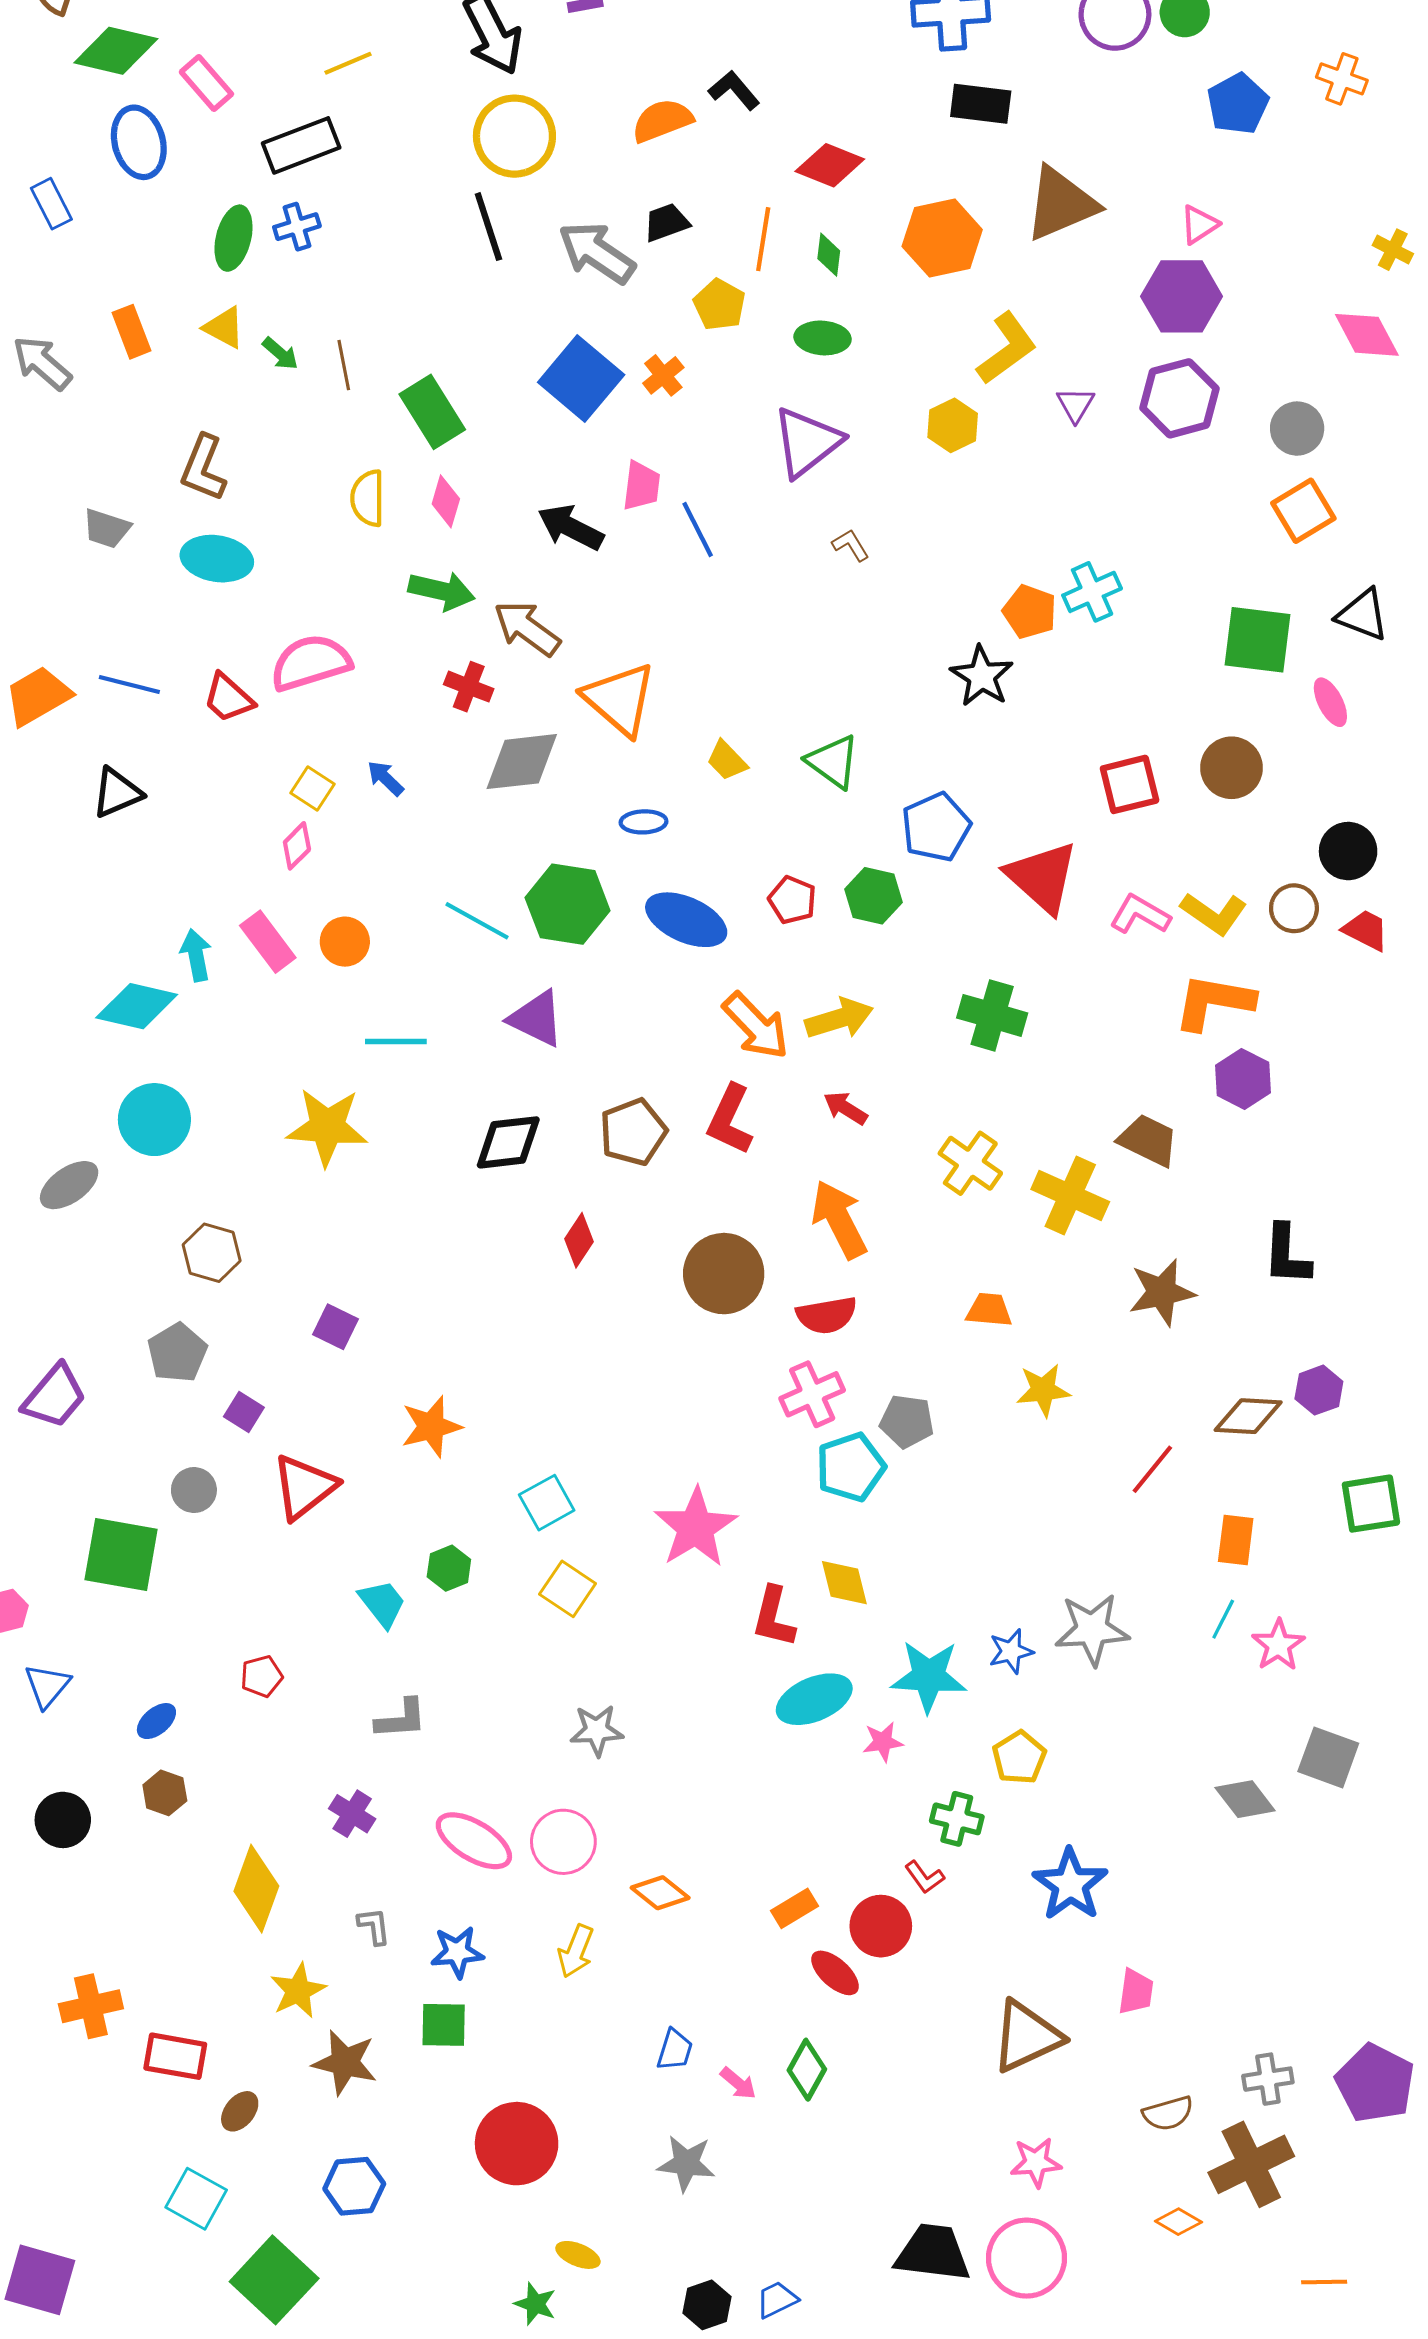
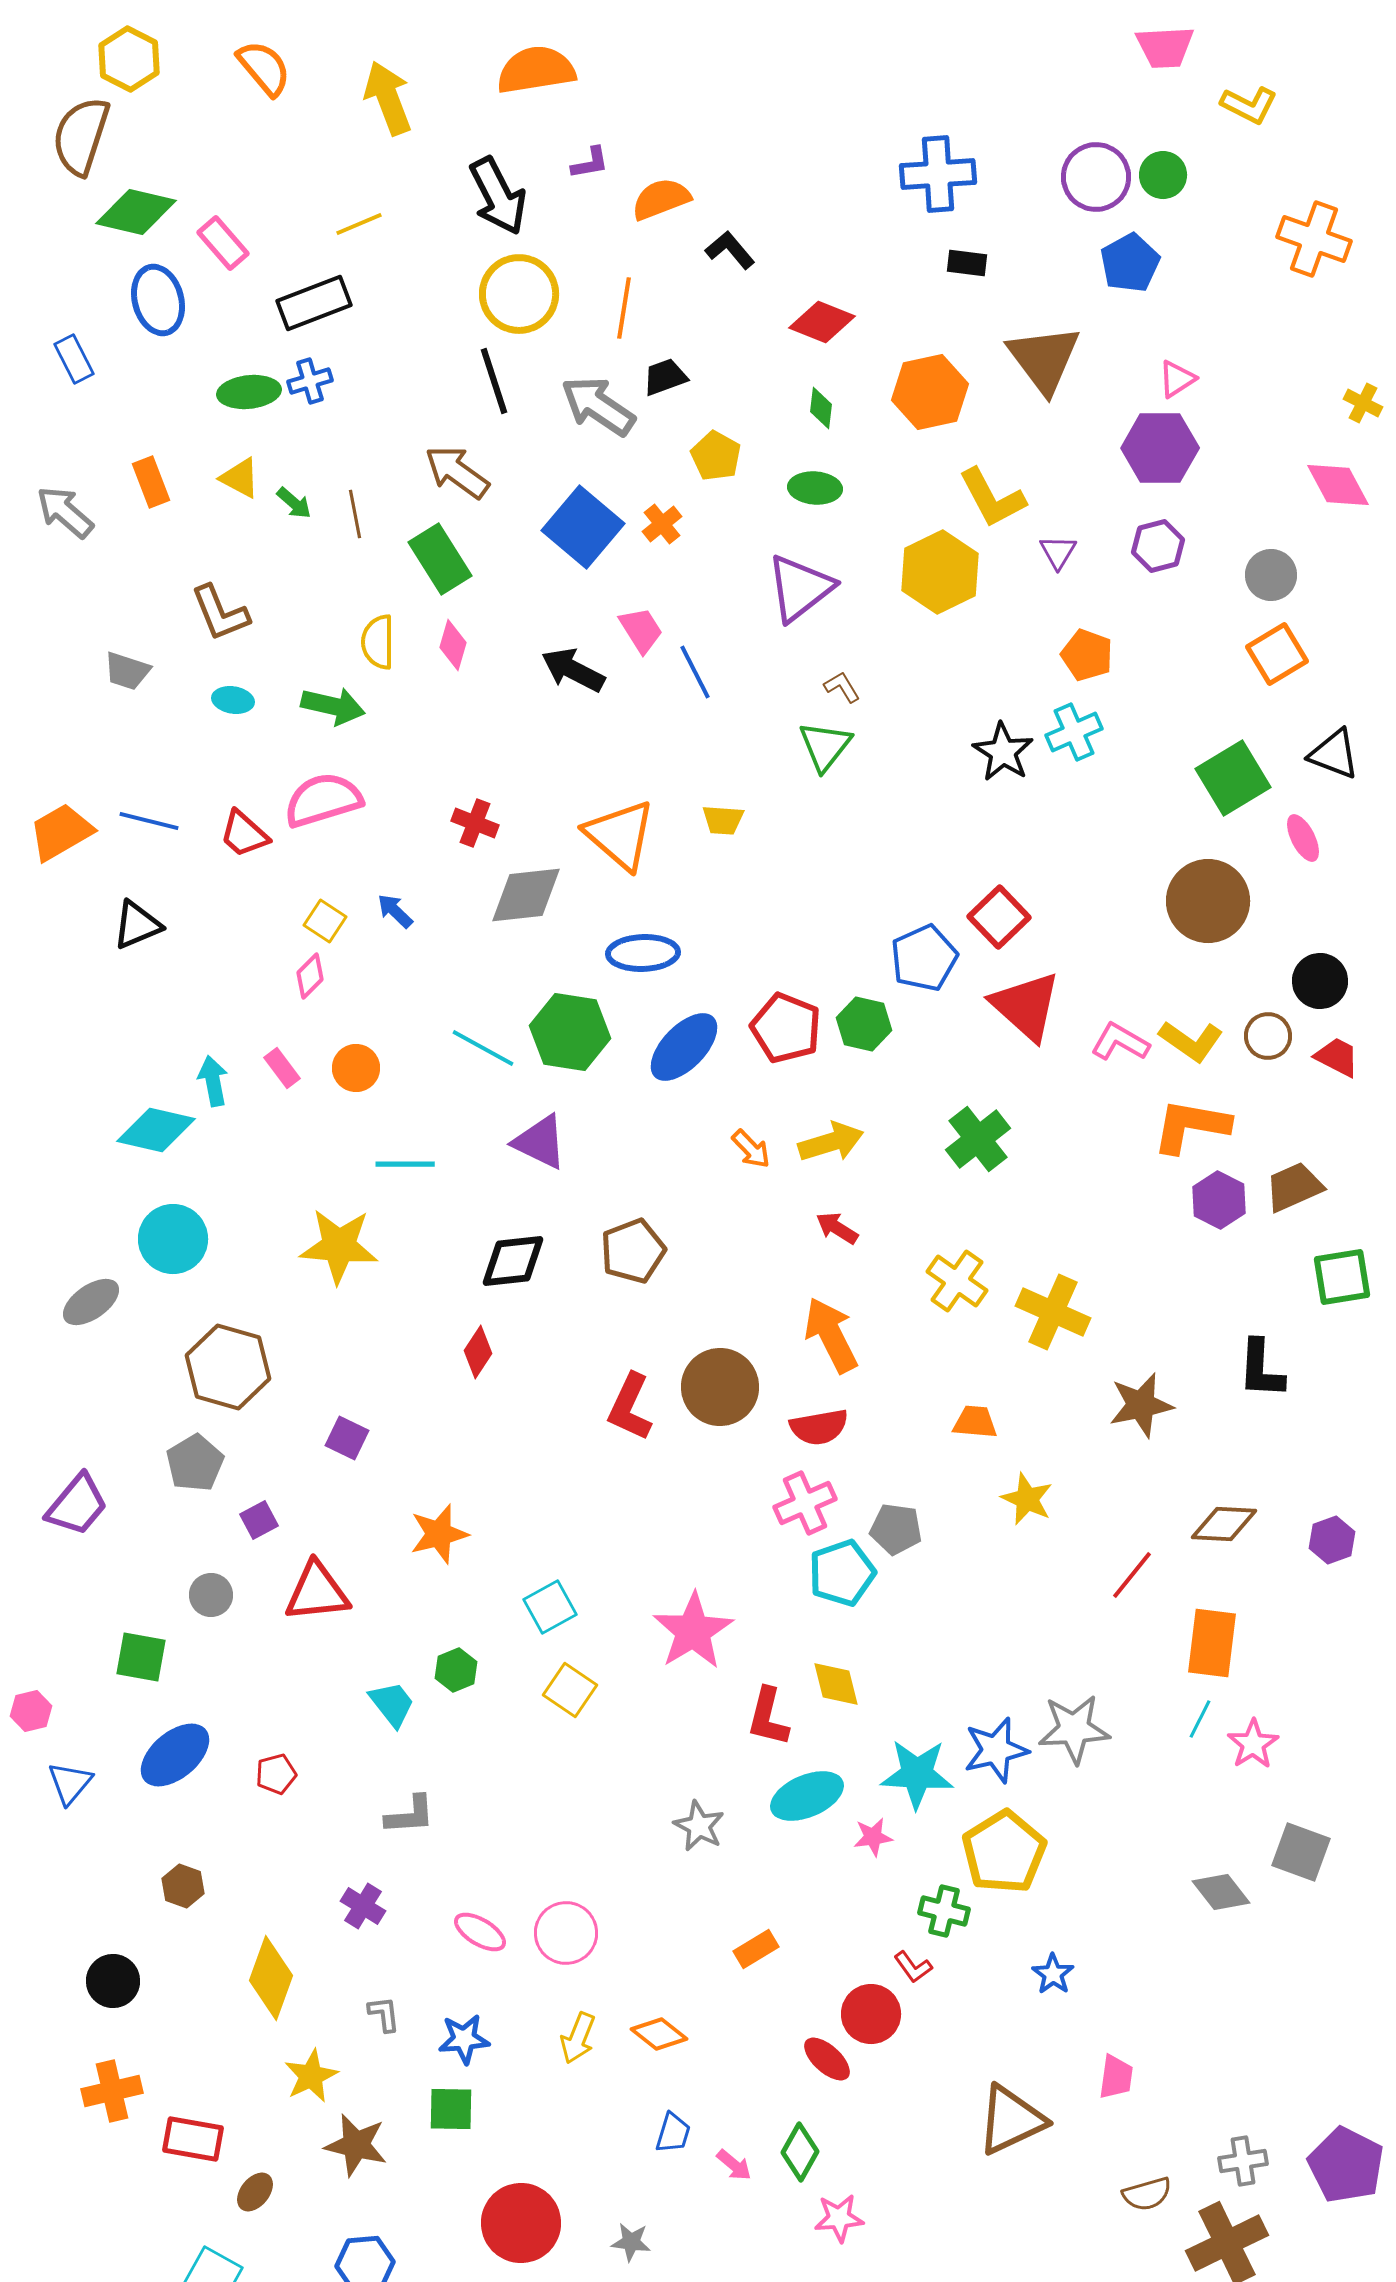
orange cross: (1342, 79) -> (1314, 239), size x1.5
black rectangle: (981, 104) -> (967, 263), size x0.7
blue pentagon: (1238, 104) -> (1130, 263), moved
orange semicircle: (662, 120) -> (661, 199), moved
brown triangle: (1061, 204) -> (1044, 359), turned -44
green ellipse: (233, 238) -> (249, 392), turned 70
orange line: (763, 239) -> (624, 308), moved
yellow L-shape: (1007, 348) -> (992, 498), turned 98
purple hexagon: (1179, 398) -> (1158, 546), size x0.7
yellow hexagon: (953, 425) -> (940, 572), size x1.6
brown L-shape: (203, 468) -> (220, 613), turned -44
pink trapezoid: (641, 486) -> (641, 630), turned -39
cyan ellipse: (217, 559) -> (233, 700), size x0.6
green arrow: (442, 591) -> (333, 706), moved
orange pentagon: (1030, 612) -> (1087, 655), moved
brown arrow: (527, 628) -> (457, 472), moved
green square: (1258, 640) -> (1233, 778), turned -38
black star: (982, 676) -> (1003, 752), moved
yellow trapezoid: (727, 760) -> (723, 820), moved, turned -42
green triangle: (833, 762) -> (825, 746), moved, turned 32
brown circle: (1232, 768) -> (1208, 901), size x1.4
red square: (1130, 784) -> (999, 917), moved, turned -30
blue ellipse: (644, 822) -> (643, 953), size x1.6
red pentagon: (792, 900) -> (786, 1028), size x1.5
blue ellipse: (686, 920) -> (684, 1047), turned -70
pink rectangle: (268, 942) -> (282, 1068), size x0.7
green cross: (992, 1015) -> (978, 1139), turned 36
orange arrow: (756, 1026) -> (751, 1149), size x0.6
red L-shape: (730, 1120) -> (630, 1407), moved
brown trapezoid: (1148, 1140) -> (1294, 1187), moved, turned -50
red diamond: (579, 1240) -> (478, 1352), moved
brown hexagon: (212, 1253) -> (228, 1367), size x1.5
yellow star: (1043, 1390) -> (1027, 1499), turned 30
purple hexagon: (1319, 1390) -> (1332, 1540), moved
purple square: (244, 1412) -> (259, 1520), turned 30
red triangle: (304, 1487) -> (317, 1592), turned 32
green square: (1371, 1504) -> (1342, 1277), moved
orange rectangle: (1236, 1540) -> (1212, 1643), size x1.4
green square: (121, 1555) -> (141, 1657), size x0.7
blue star: (1011, 1651) -> (996, 1750), size x1.5
blue ellipse: (156, 1721) -> (175, 1755), moved, size x1.8
gray star: (597, 1730) -> (699, 1826), moved, turned 30
yellow pentagon: (1019, 1757) -> (1004, 1852), size x1.6
black circle: (63, 1820) -> (113, 1981), moved
pink ellipse: (474, 1841) -> (480, 1932), size x0.7
blue star: (1070, 1884) -> (1053, 1974), size x0.6
orange diamond: (660, 1893) -> (659, 2034), moved
orange rectangle: (794, 1908) -> (756, 1949), moved
pink star: (1036, 2162) -> (839, 2218), moved
gray star: (686, 2163) -> (631, 2242), moved, size x0.7

